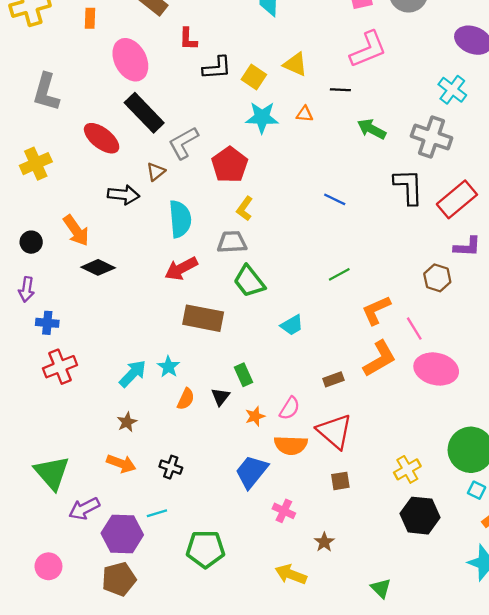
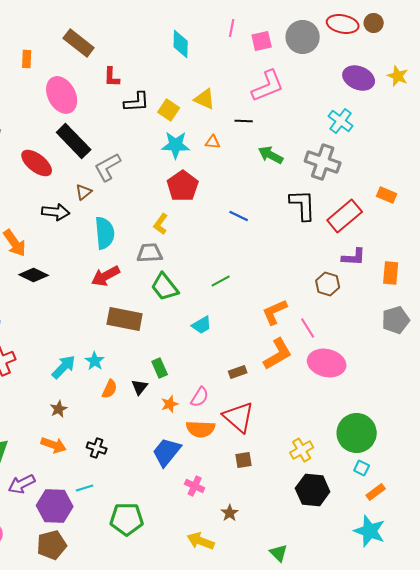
red pentagon: (230, 165) -> (183, 186), moved
green line: (339, 274) -> (221, 281), moved

